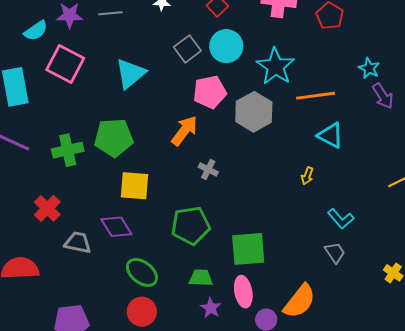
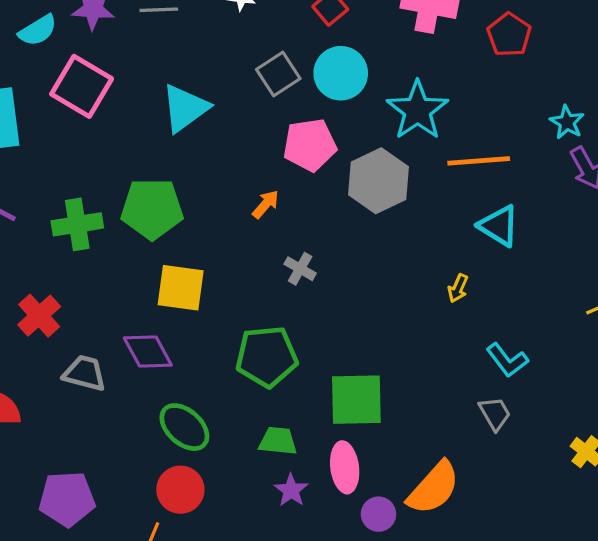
orange arrow: (184, 131) -> (266, 204), size x0.6

